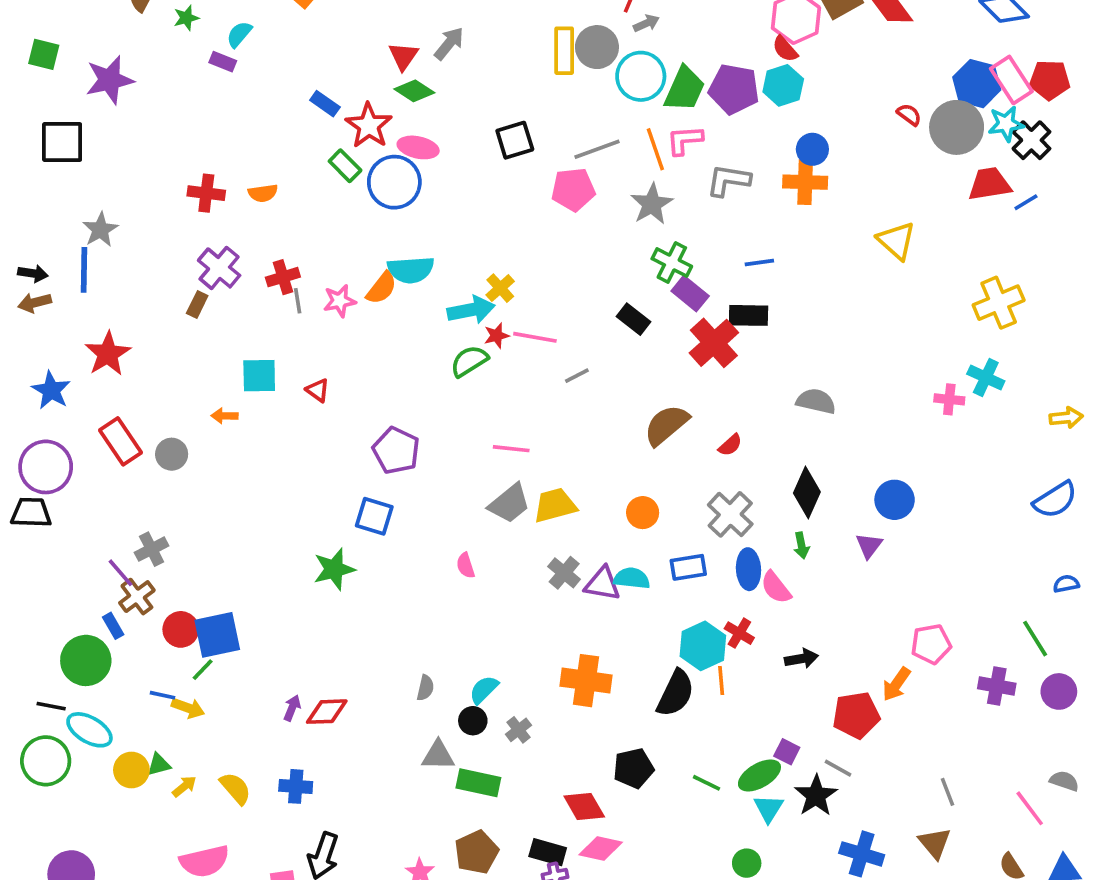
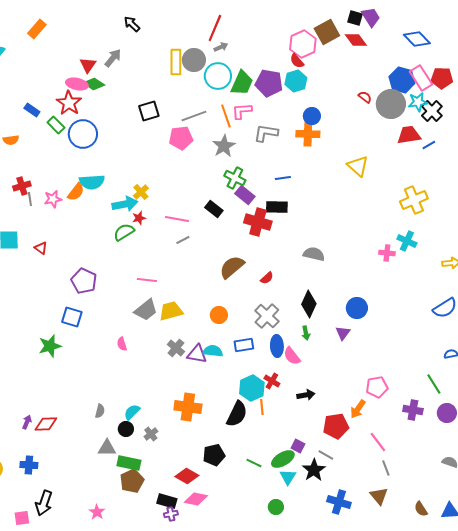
blue rectangle: (325, 104) -> (32, 110), moved
pink ellipse: (418, 147) -> (77, 84), moved
pink line: (535, 337) -> (177, 219), moved
red cross: (714, 343) -> (258, 222), turned -32
red diamond: (584, 807) -> (187, 476), turned -30
pink line: (1030, 808) -> (378, 442), moved
brown pentagon: (476, 852) -> (132, 481), moved

